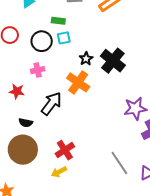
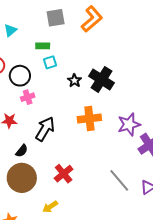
black circle: (42, 41) -> (20, 76), moved
orange cross: (78, 82) -> (89, 118), moved, turned -35
black semicircle: (26, 123) -> (22, 151), turned -56
yellow arrow: (59, 172) -> (50, 207), moved

